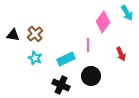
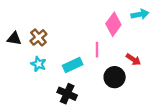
cyan arrow: (127, 13) -> (140, 14), turned -70
red arrow: (121, 54) -> (133, 60), turned -32
black circle: (91, 76) -> (115, 77), moved

